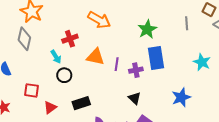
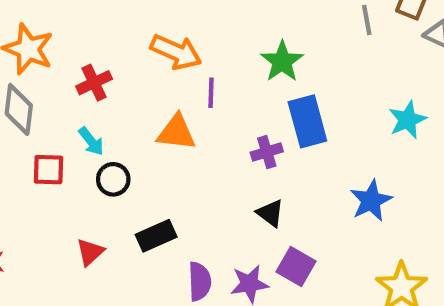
gray line: (187, 23) -> (367, 20), moved
red cross: (70, 39) -> (94, 83), moved
cyan star: (202, 62) -> (408, 120), turned 30
purple line: (117, 64) -> (211, 93), moved
red square: (32, 90) -> (48, 170), moved

